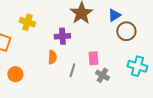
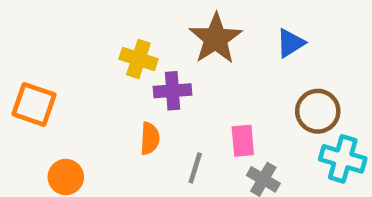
yellow cross: (27, 22) -> (138, 59), moved
brown circle: (126, 31) -> (318, 111), moved

